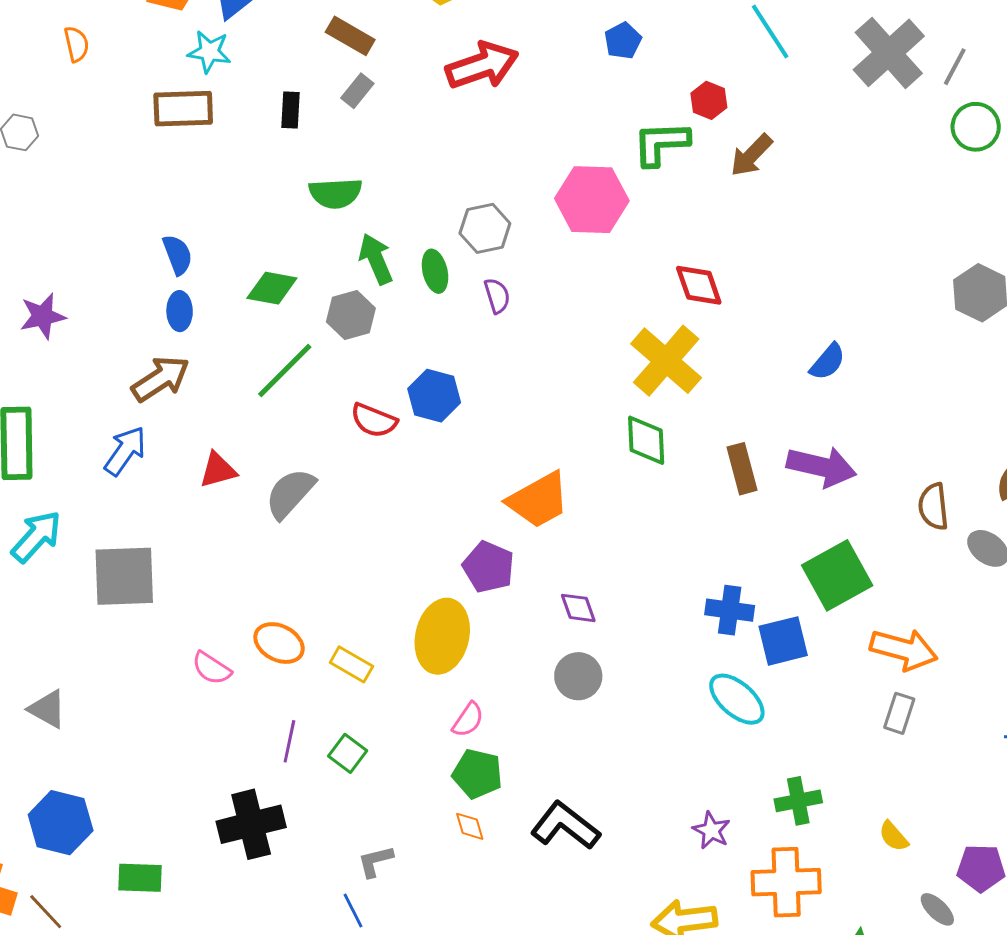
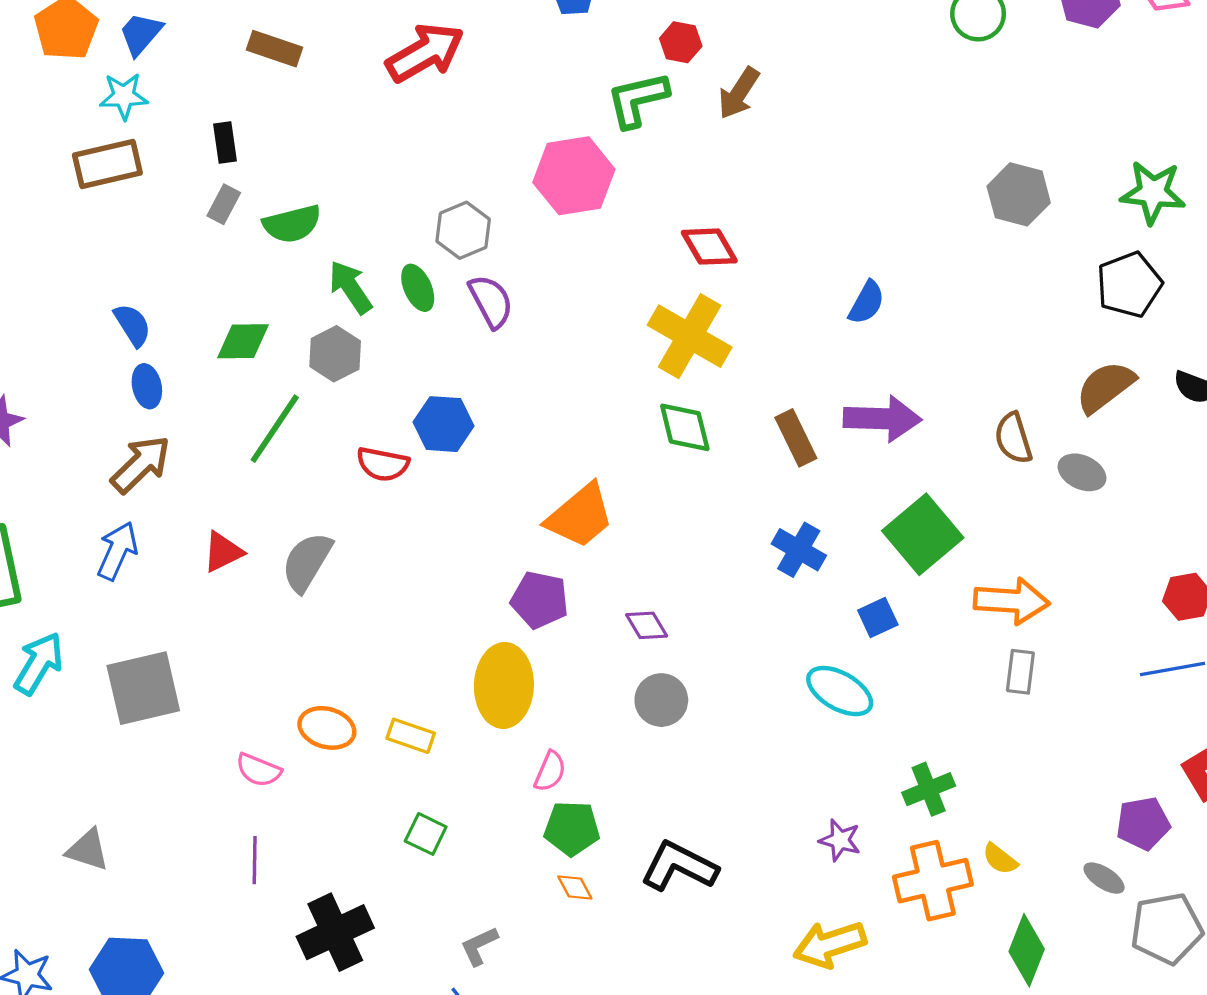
gray rectangle: (357, 91) -> (224, 204), moved
purple semicircle: (497, 296) -> (491, 301), size x1.4
blue cross: (730, 610) -> (799, 550), moved, turned 33
blue square: (783, 641) -> (878, 617), size x0.7
purple line: (289, 741) -> (255, 860), moved
yellow semicircle: (894, 836) -> (1000, 859), moved

